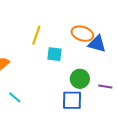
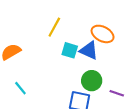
blue triangle: (97, 44) -> (89, 50), moved

